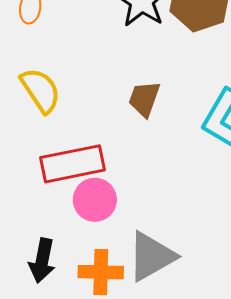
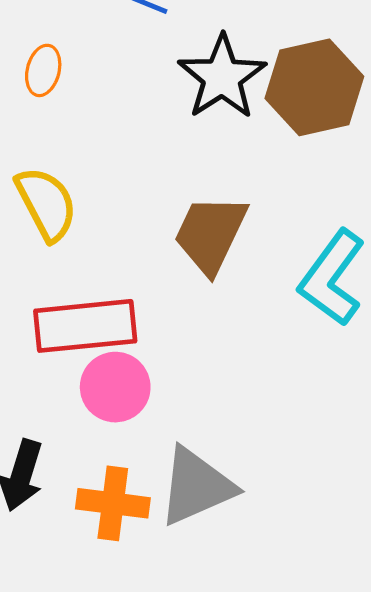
brown trapezoid: (144, 99) -> (210, 234), size x1.4

